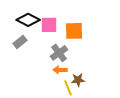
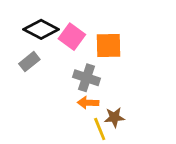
pink square: (49, 25) -> (72, 37), turned 36
gray cross: (59, 53) -> (87, 78), turned -36

